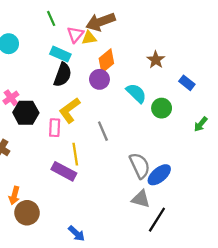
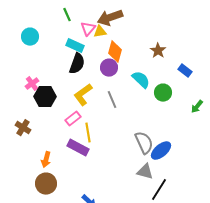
orange diamond: (106, 61) -> (115, 52), turned -35
pink rectangle: (55, 128) -> (73, 119), moved, turned 49
gray line: (103, 131) -> (112, 100), moved
orange arrow: (14, 195) -> (46, 160), moved

